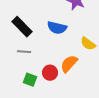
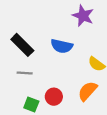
orange semicircle: (69, 64) -> (88, 91), moved

